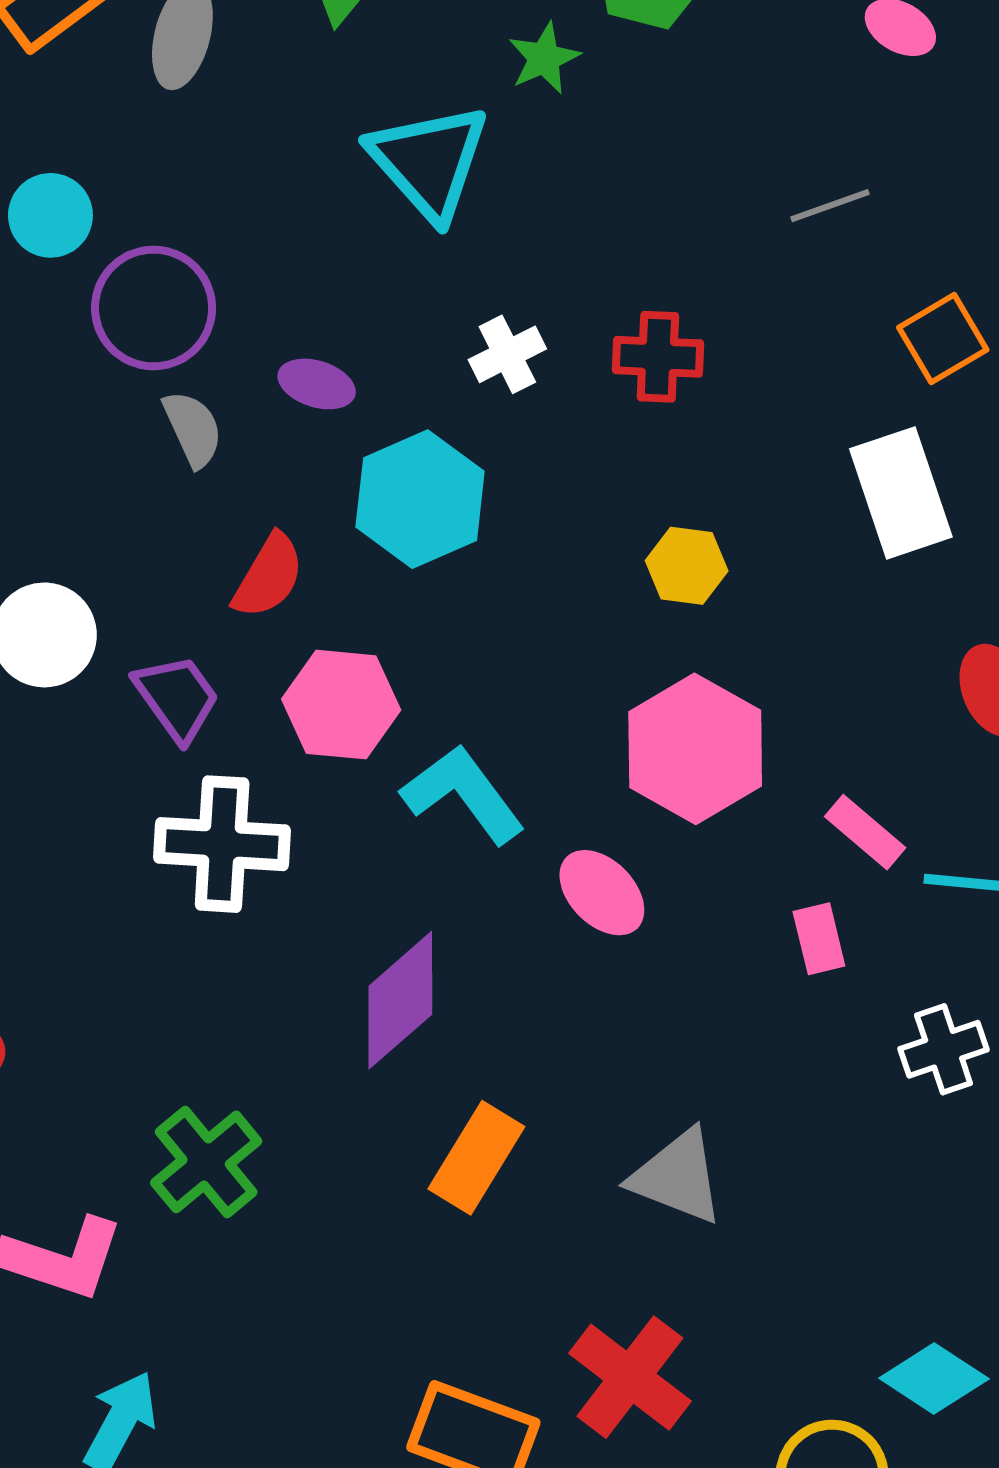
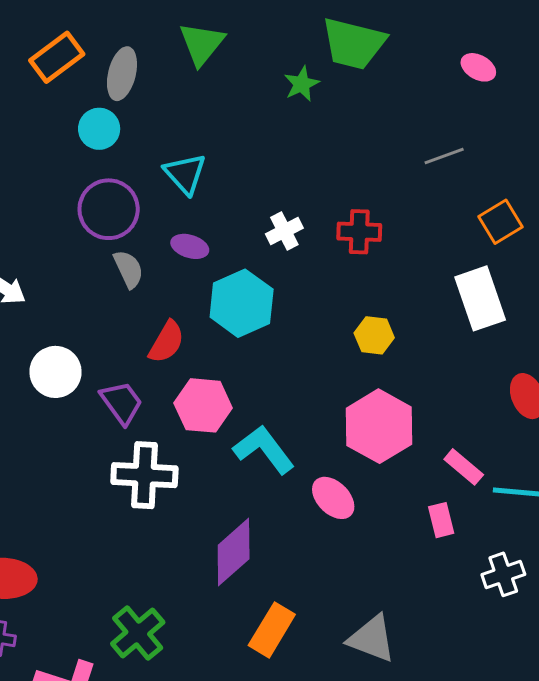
cyan triangle: (429, 162) -> (185, 174), moved, size x0.7
cyan circle: (50, 215) -> (99, 129), moved

